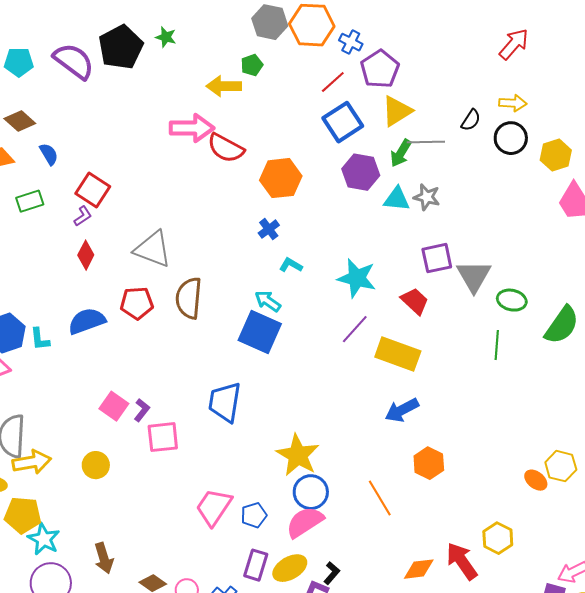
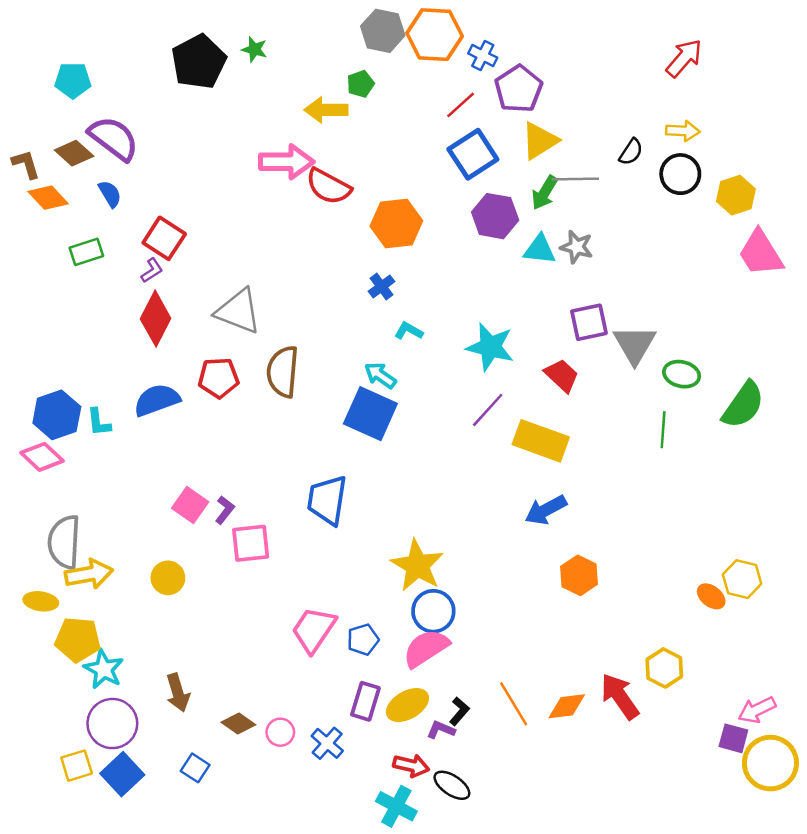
purple semicircle: (74, 61) -> (114, 138), moved
red diamond: (86, 255) -> (156, 319), size x1.5
orange line: (380, 498) -> (514, 704), moved

